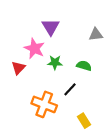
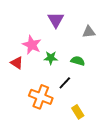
purple triangle: (51, 27) -> (56, 20), moved
red triangle: (18, 68) -> (17, 63), turned -40

